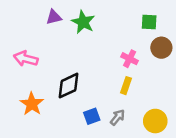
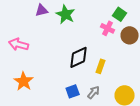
green square: (149, 22) -> (120, 14), turned 32
pink cross: (130, 59) -> (108, 28), moved
black diamond: (68, 86) -> (79, 57), moved

